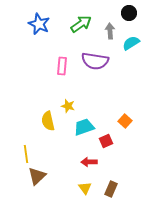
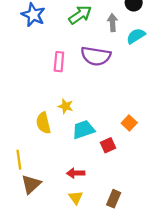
red arrow: (89, 162) -> (76, 173), moved
yellow triangle: (85, 188) -> (76, 198), moved

